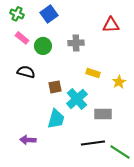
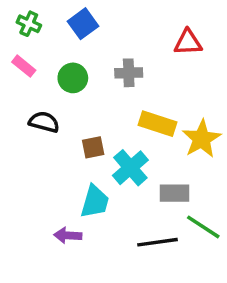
pink rectangle: (22, 38) -> (24, 66), moved
yellow rectangle: (93, 73) -> (157, 124), size x1.5
yellow star: (119, 82) -> (202, 139), size x1.6
purple arrow: (28, 140) -> (68, 235), moved
green line: (120, 152) -> (203, 227), moved

